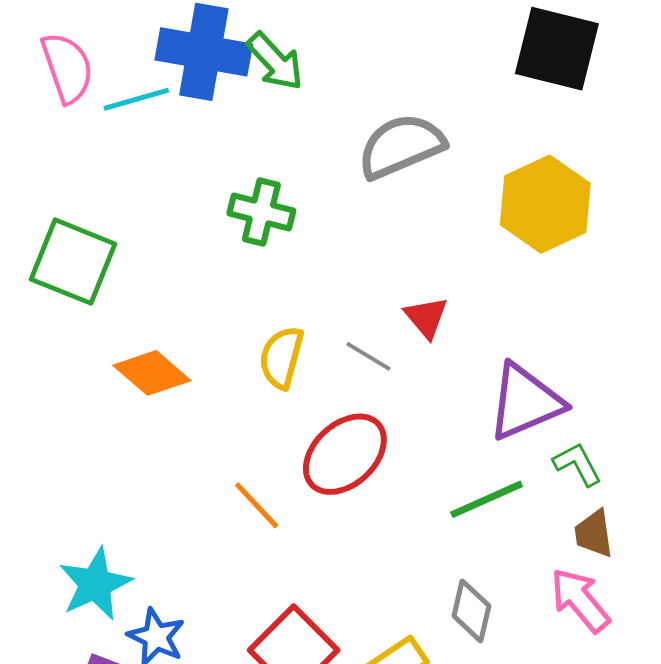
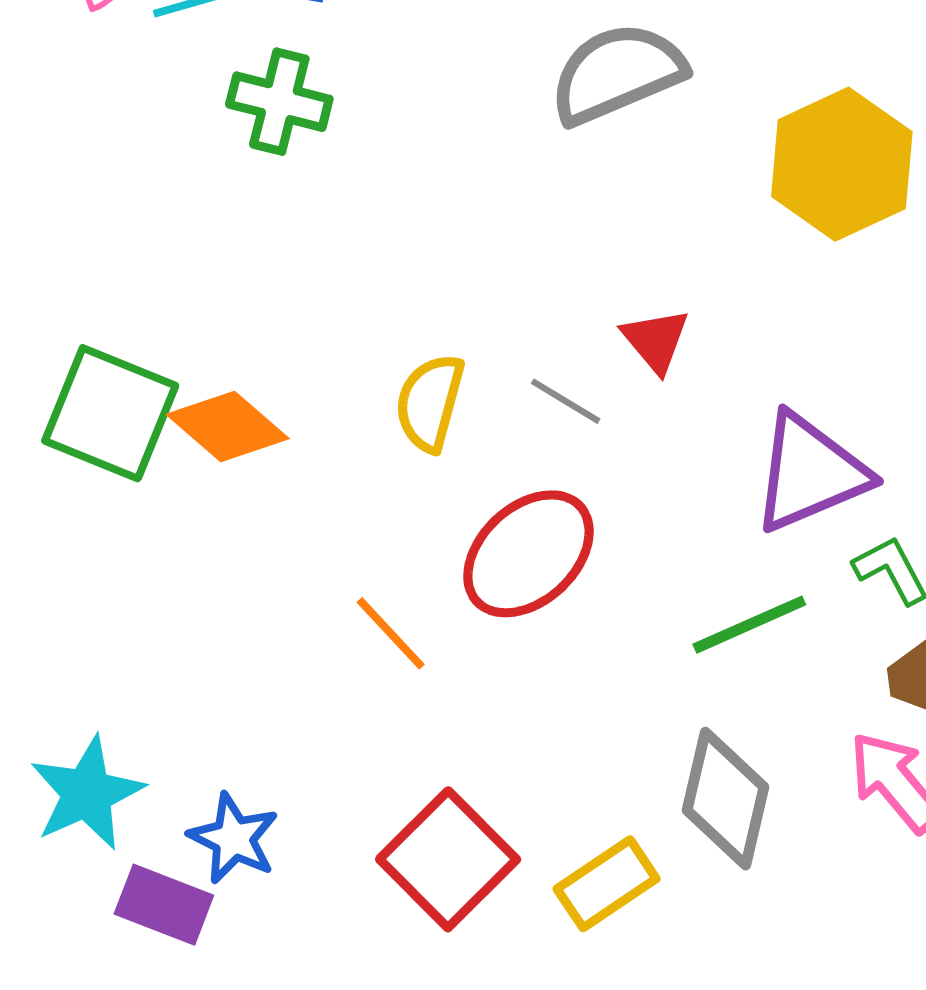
green cross: (261, 212) -> (279, 102), moved
green square: (73, 262) -> (110, 413), moved
cyan star: (95, 584) -> (87, 793), moved
gray diamond: (471, 611) -> (725, 799), size x1.4

